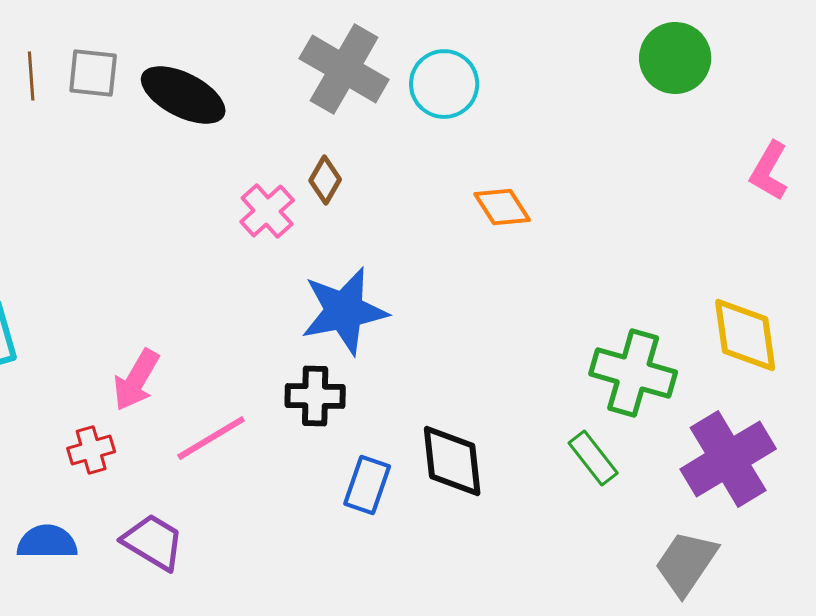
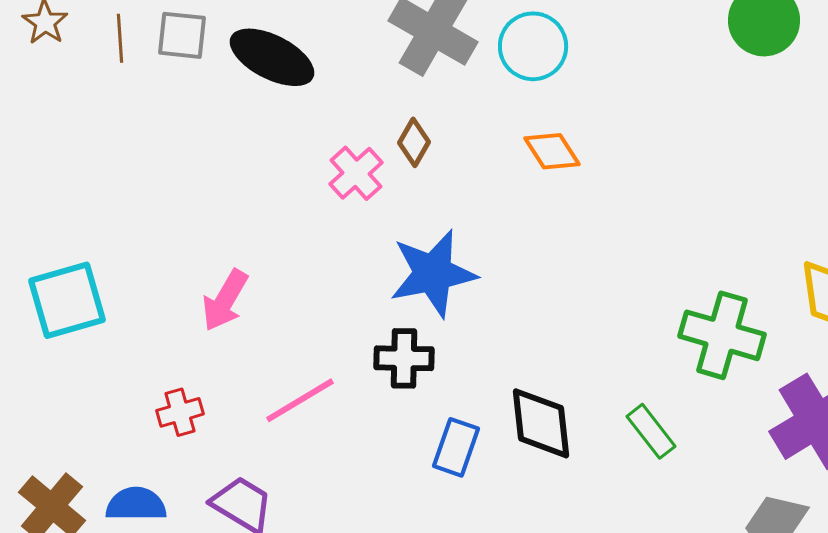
orange diamond: (502, 207) -> (552, 151), moved
pink arrow: (136, 380) -> (225, 300), moved
green rectangle: (593, 458) -> (651, 431), moved

